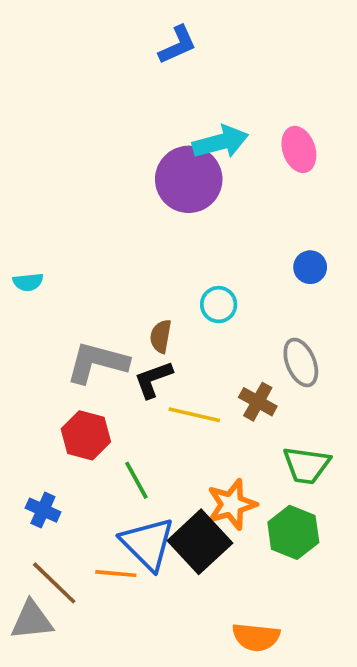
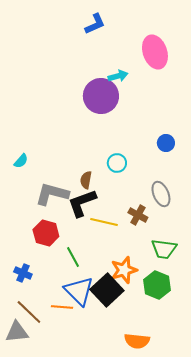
cyan arrow: (220, 142) -> (118, 76), size x0.7
pink ellipse: (299, 149) -> (155, 52), moved, size x1.4
cyan semicircle: (28, 282) -> (21, 161), moved, turned -42
black L-shape: (153, 379) -> (82, 203), size x1.4

